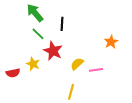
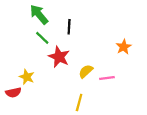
yellow star: (33, 64) -> (27, 77), moved
red semicircle: (13, 73) -> (13, 92), moved

